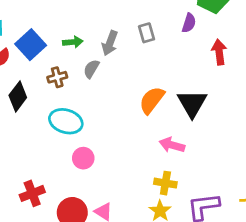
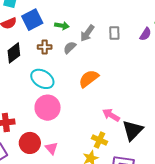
orange semicircle: (152, 100) -> (89, 79), moved
black triangle: (192, 103) -> (133, 130), moved
pink circle: (83, 158) -> (48, 108), size x1.6

